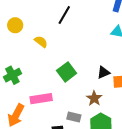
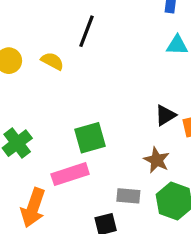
yellow semicircle: (41, 42) -> (52, 61), moved
green square: (67, 72) -> (90, 138), moved, turned 30

